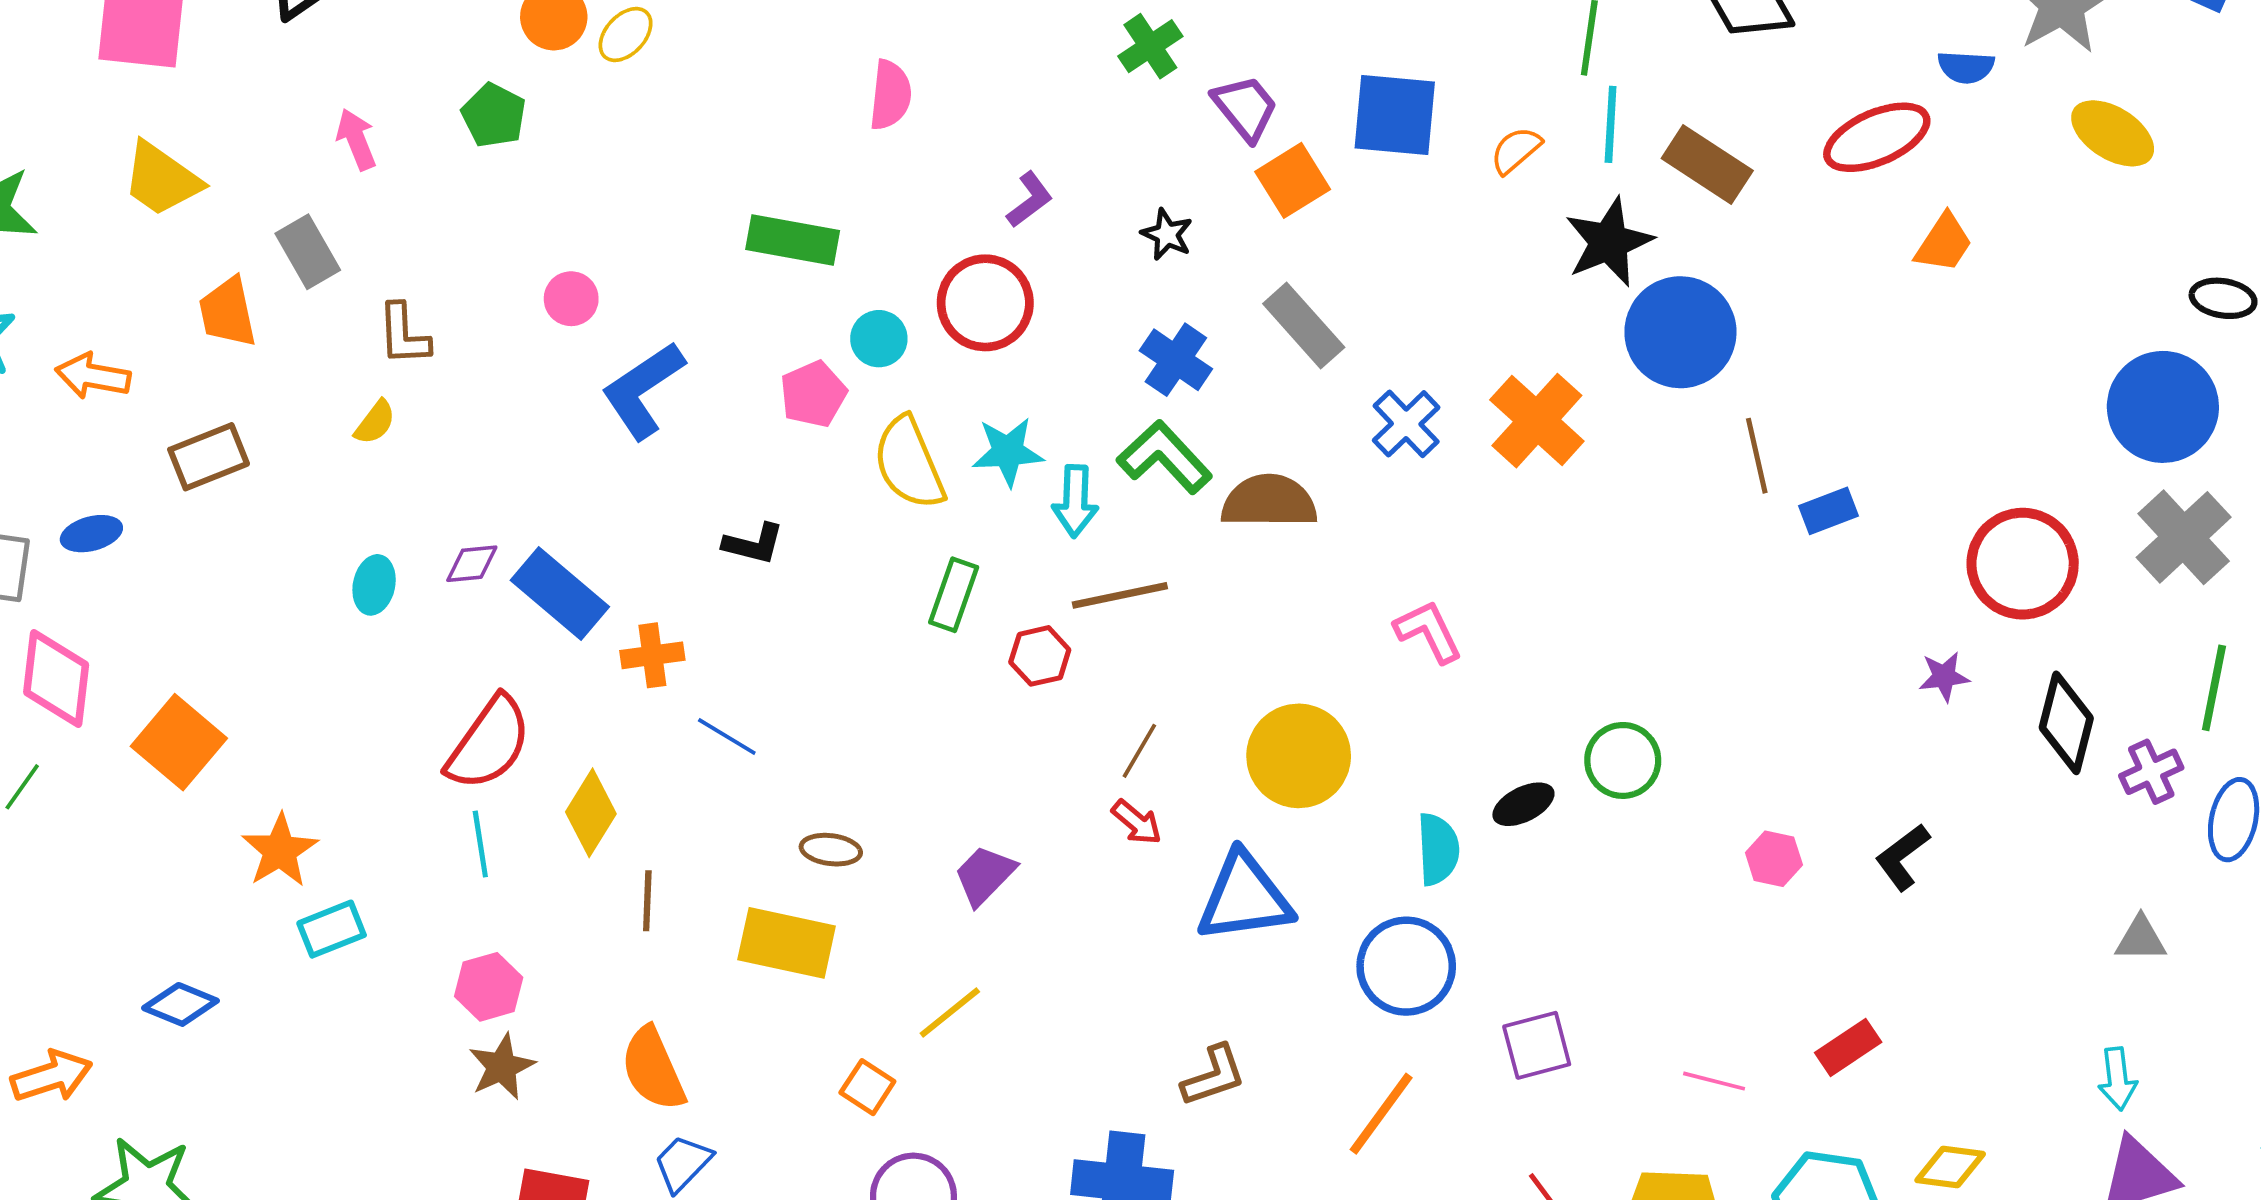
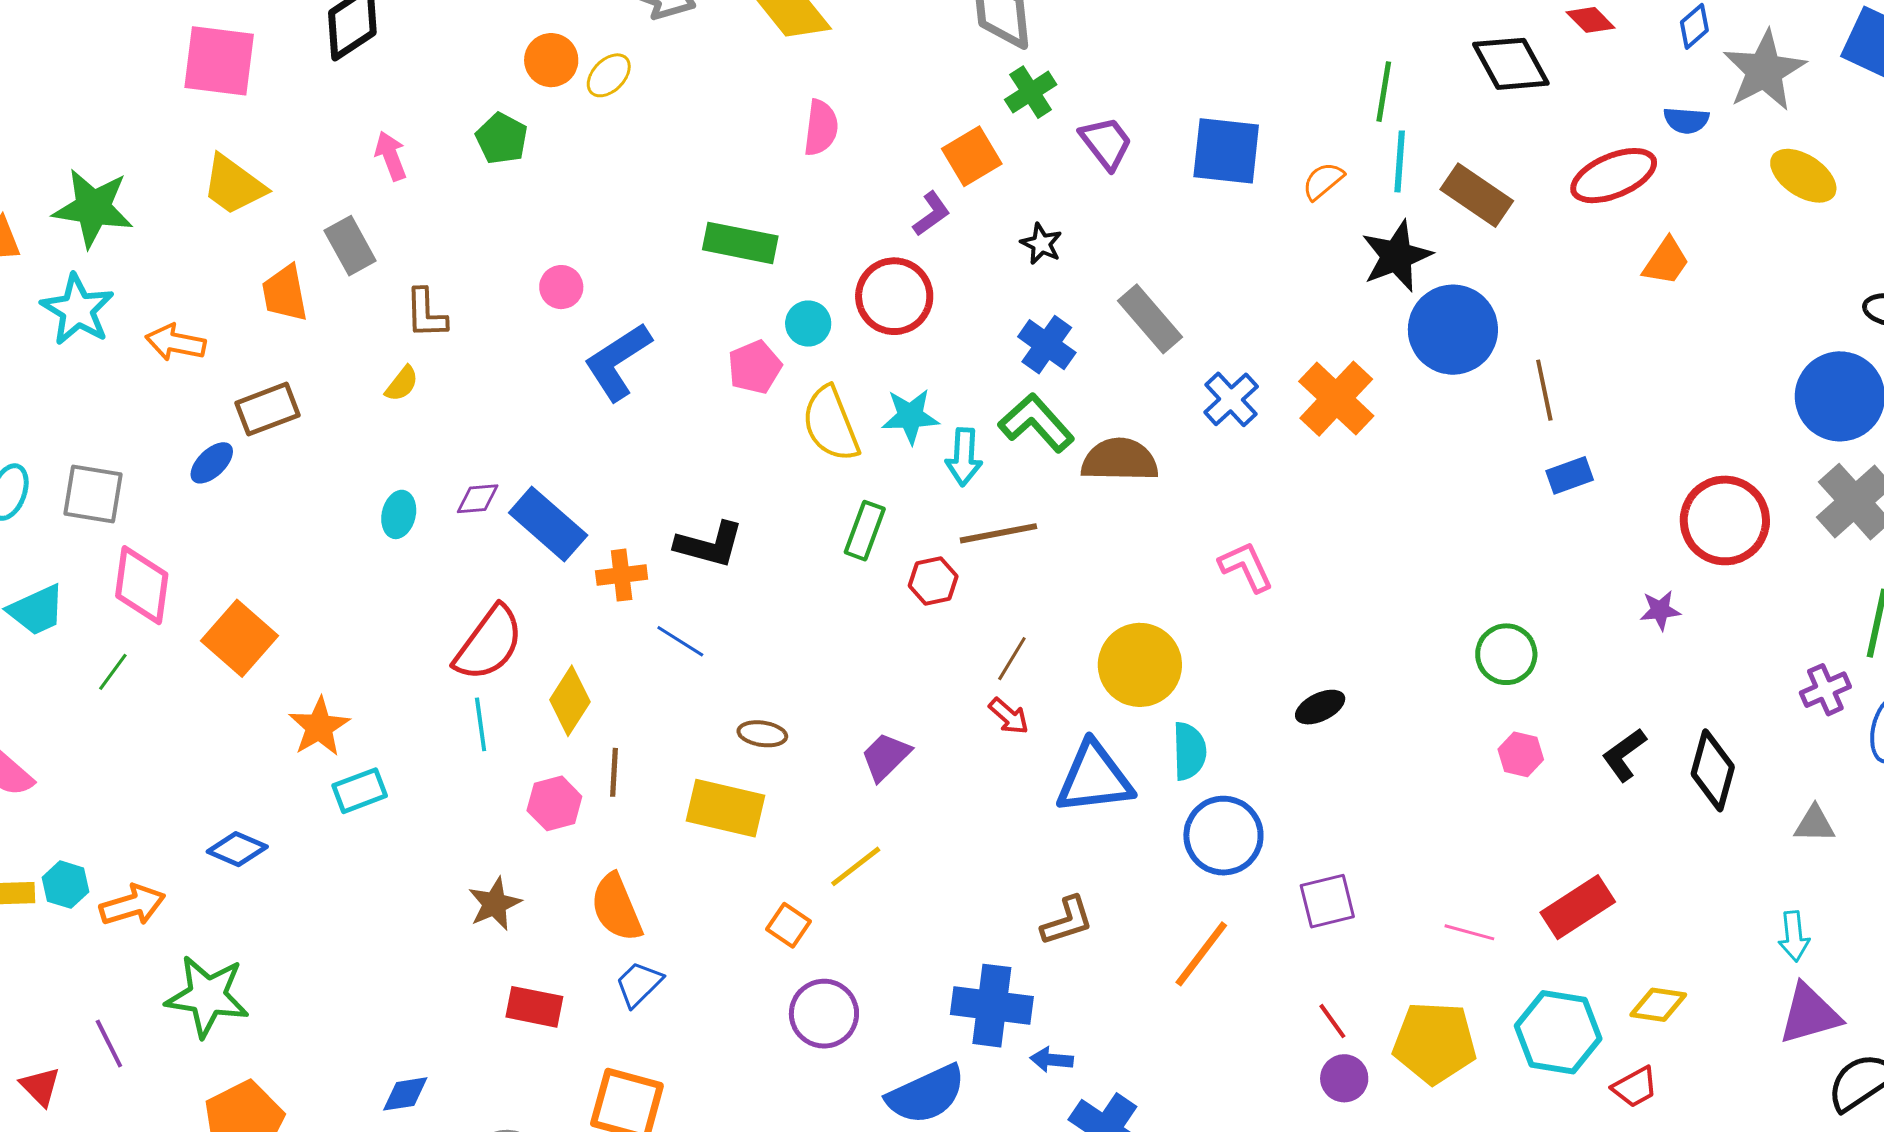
orange square: (1293, 180) -> (972, 156), moved
brown line: (1757, 456) -> (1544, 390), moved
blue ellipse: (91, 534) -> (212, 463), moved, turned -30
black L-shape: (754, 544) -> (709, 545), moved, size x1.4
black diamond: (2066, 723) -> (1713, 770), moved
green circle: (1623, 760) -> (1506, 654), moved
cyan semicircle: (1438, 849) -> (1189, 751), moved
pink hexagon: (489, 987) -> (554, 803), moved
red rectangle: (1848, 1047) -> (1578, 907), size x1.4

